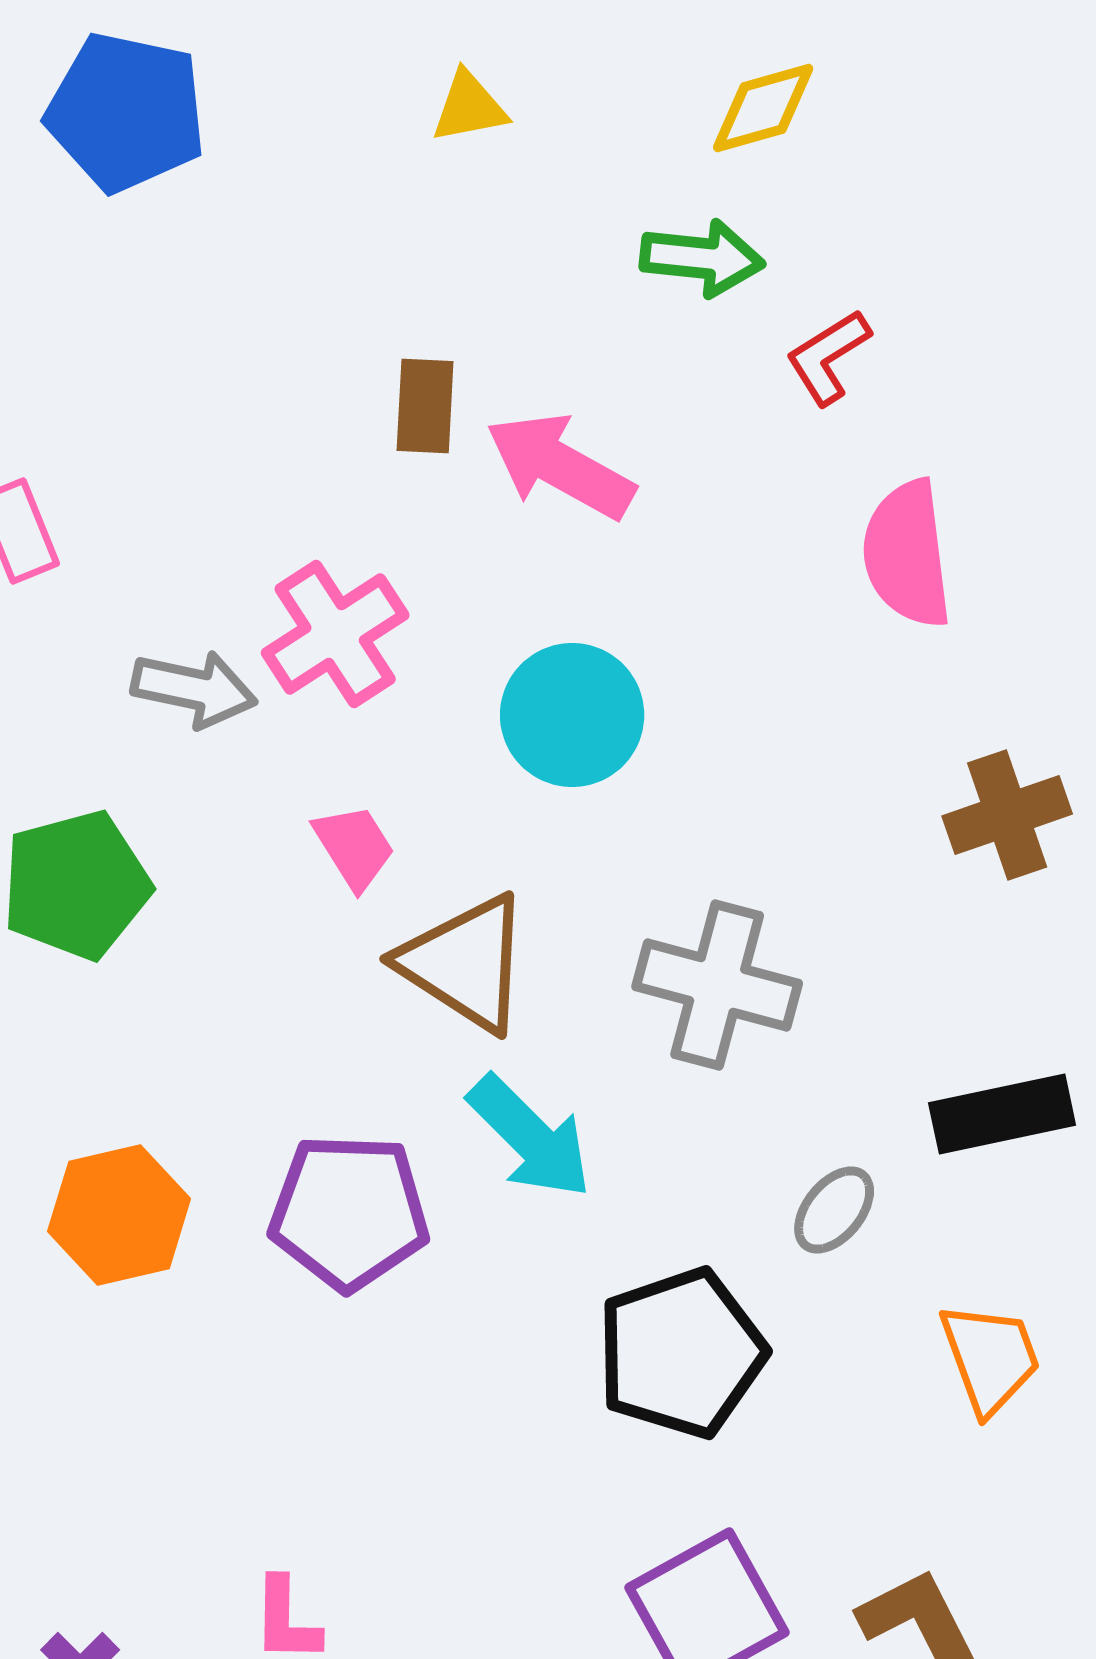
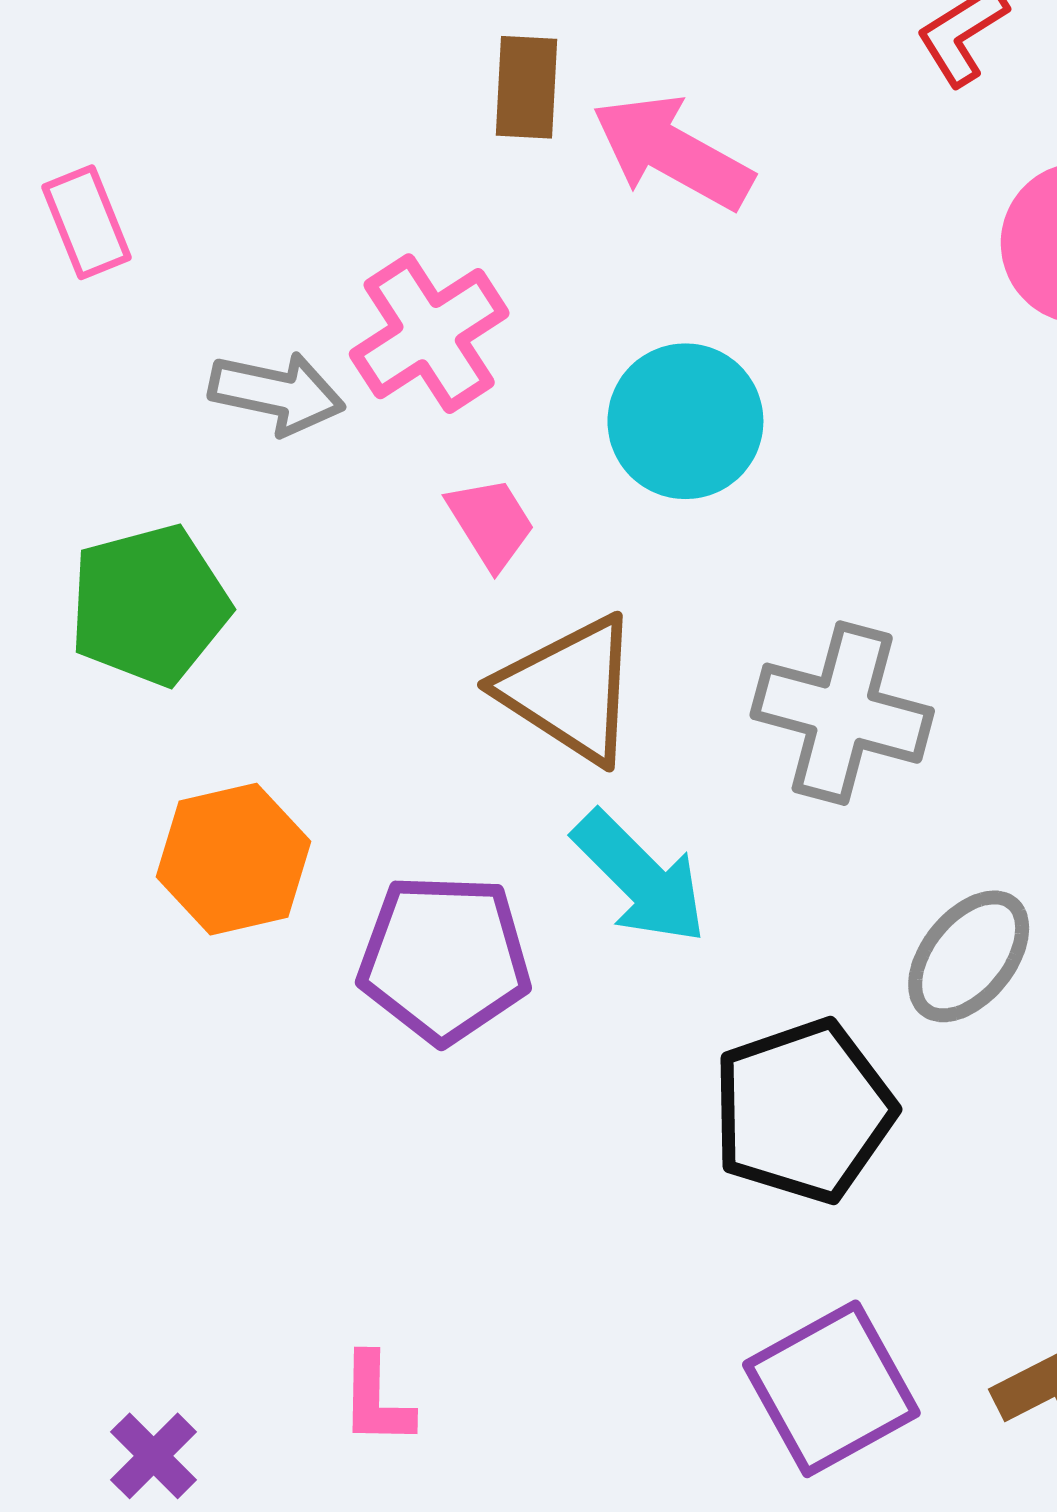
pink trapezoid: (354, 847) -> (491, 523), moved
gray ellipse: (834, 1210) -> (969, 956), size x1.4
orange hexagon: (119, 1215) -> (234, 859), moved

